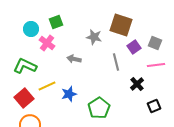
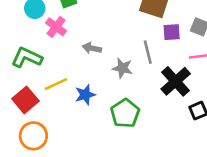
gray star: (94, 37) -> (122, 68), moved
purple square: (134, 47) -> (172, 32), turned 32
black cross: (137, 84) -> (176, 81), size x1.6

